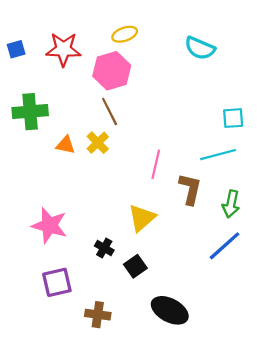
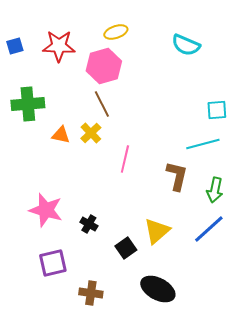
pink line: (156, 164) -> (125, 159), moved
yellow triangle: (142, 218) -> (157, 231), moved
black cross: (104, 248) -> (89, 224), moved

